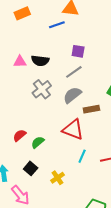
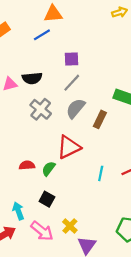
brown rectangle: (91, 109) -> (100, 119), turned -42
red triangle: (73, 130) -> (69, 147), moved, turned -35
red semicircle: (20, 135) -> (27, 165), turned 48
yellow cross: (57, 178) -> (70, 226), moved

